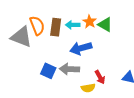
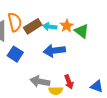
brown rectangle: (56, 27) -> (33, 26), turned 42
gray arrow: (69, 69) -> (40, 81), moved
blue square: (48, 71) -> (15, 54), moved

